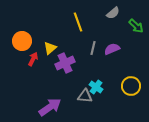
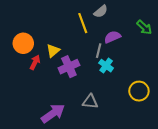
gray semicircle: (113, 13) -> (101, 11), moved
purple semicircle: (112, 49) -> (112, 37), moved
cyan cross: (96, 87) -> (106, 66), moved

